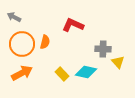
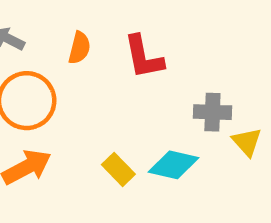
red L-shape: (73, 25) -> (144, 57), turned -125
orange semicircle: (45, 42) -> (79, 48), moved

